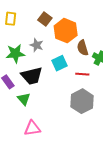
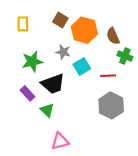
gray star: (37, 45) -> (63, 52), moved
brown semicircle: (83, 48) -> (113, 36), moved

